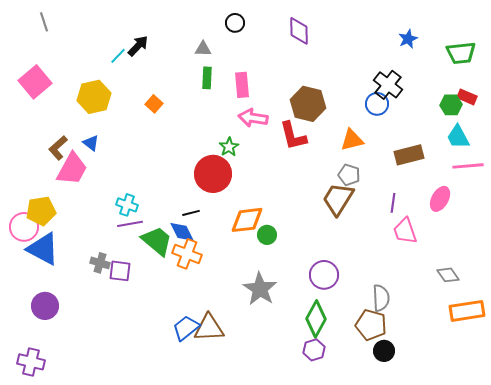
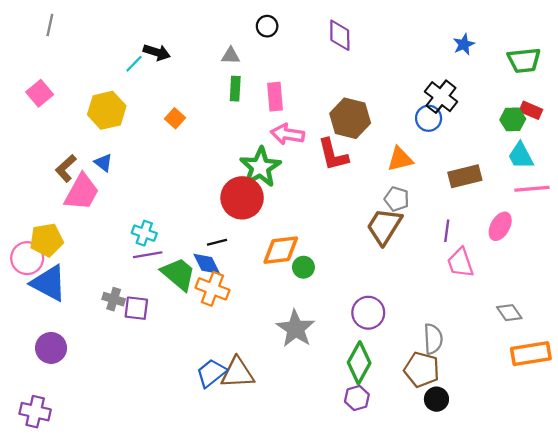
gray line: (44, 22) -> (50, 25), turned 30
black arrow: (138, 46) -> (157, 52), turned 65
pink square: (35, 82) -> (40, 93), size x0.7
green star: (229, 147) -> (260, 167), size x1.8

